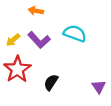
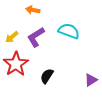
purple L-shape: (39, 40) -> (36, 37), turned 100
purple triangle: (99, 87) -> (91, 80), turned 32

